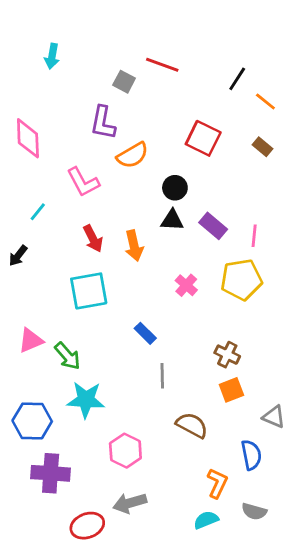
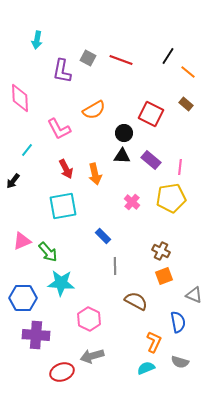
red line: (162, 65) -> (121, 60), moved
purple L-shape: (103, 123) -> (62, 71), moved
red square: (203, 138) -> (151, 114), moved

